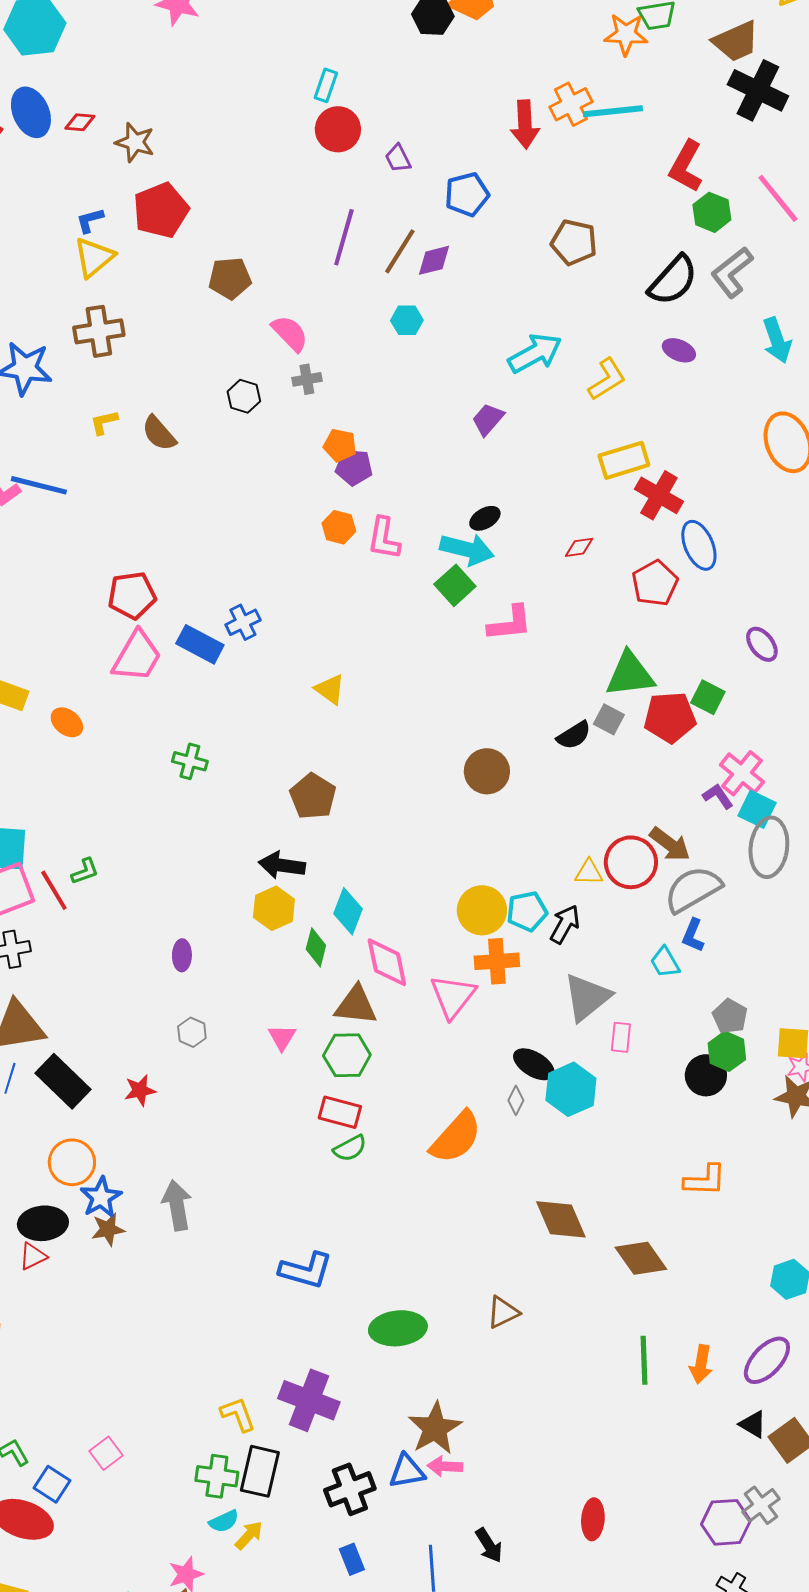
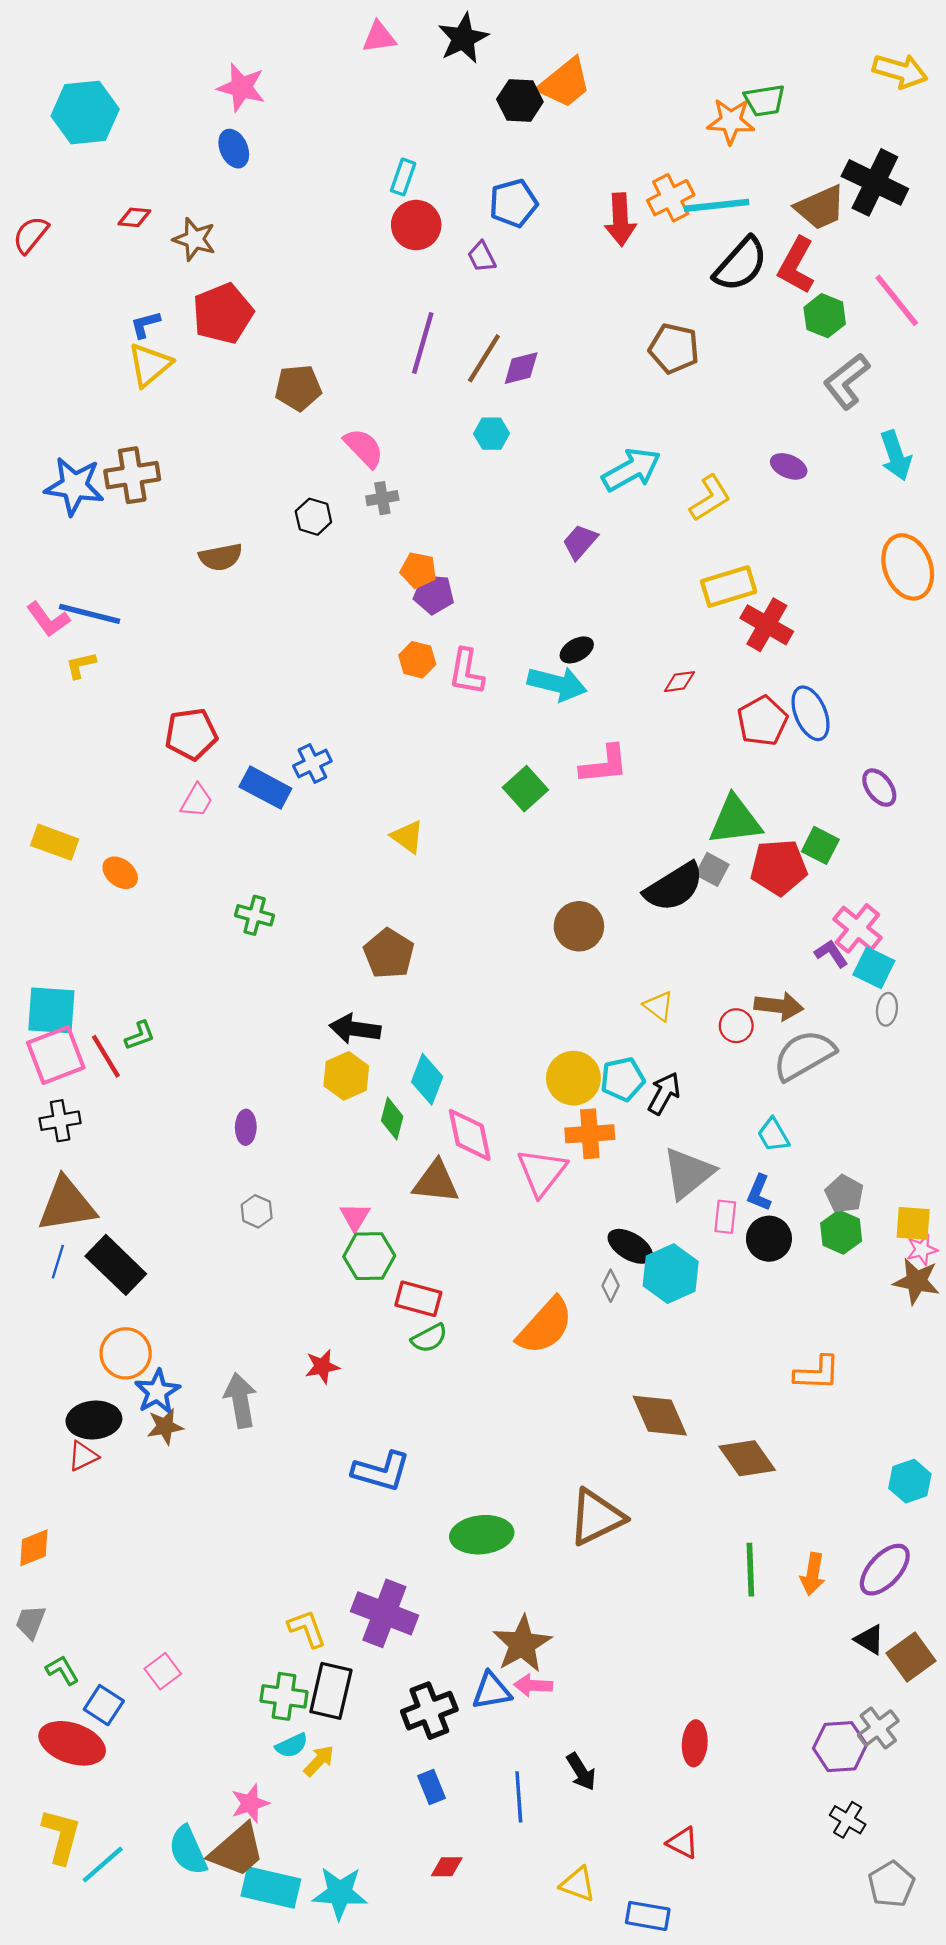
brown trapezoid: (736, 41) -> (820, 208), moved
blue ellipse: (31, 112) -> (234, 149), moved, size x0.7
blue pentagon: (467, 194) -> (513, 203), moved
black semicircle: (673, 280) -> (741, 264), moved
brown cross: (99, 331) -> (132, 475), moved
yellow L-shape: (104, 422) -> (81, 665), moved
brown semicircle: (159, 433) -> (221, 557), turned -60
blue ellipse: (699, 545) -> (810, 713), moved
green square: (455, 585) -> (525, 789), moved
pink trapezoid: (137, 656) -> (197, 801), size x0.6
black semicircle: (574, 735) -> (674, 887), size x1.6
brown arrow: (670, 844) -> (779, 1006), turned -30
gray ellipse: (769, 847) -> (887, 1009), size x0.5
red circle: (631, 862) -> (736, 1026), size x0.6
yellow triangle: (589, 872) -> (659, 1006), moved, turned 36
blue L-shape: (693, 935) -> (759, 1193), moved
green hexagon: (347, 1055) -> (369, 1256), moved
black circle: (706, 1075) -> (769, 1239), moved
red star: (140, 1090) -> (322, 1366), moved
brown triangle: (503, 1312) -> (596, 1517), size x1.6

